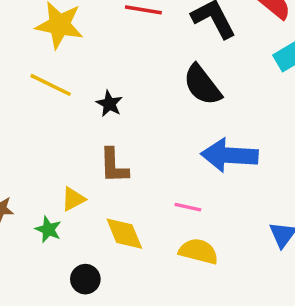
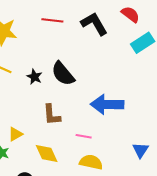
black semicircle: (202, 85) -> (63, 74), moved
brown L-shape: (114, 166) -> (52, 115), moved

